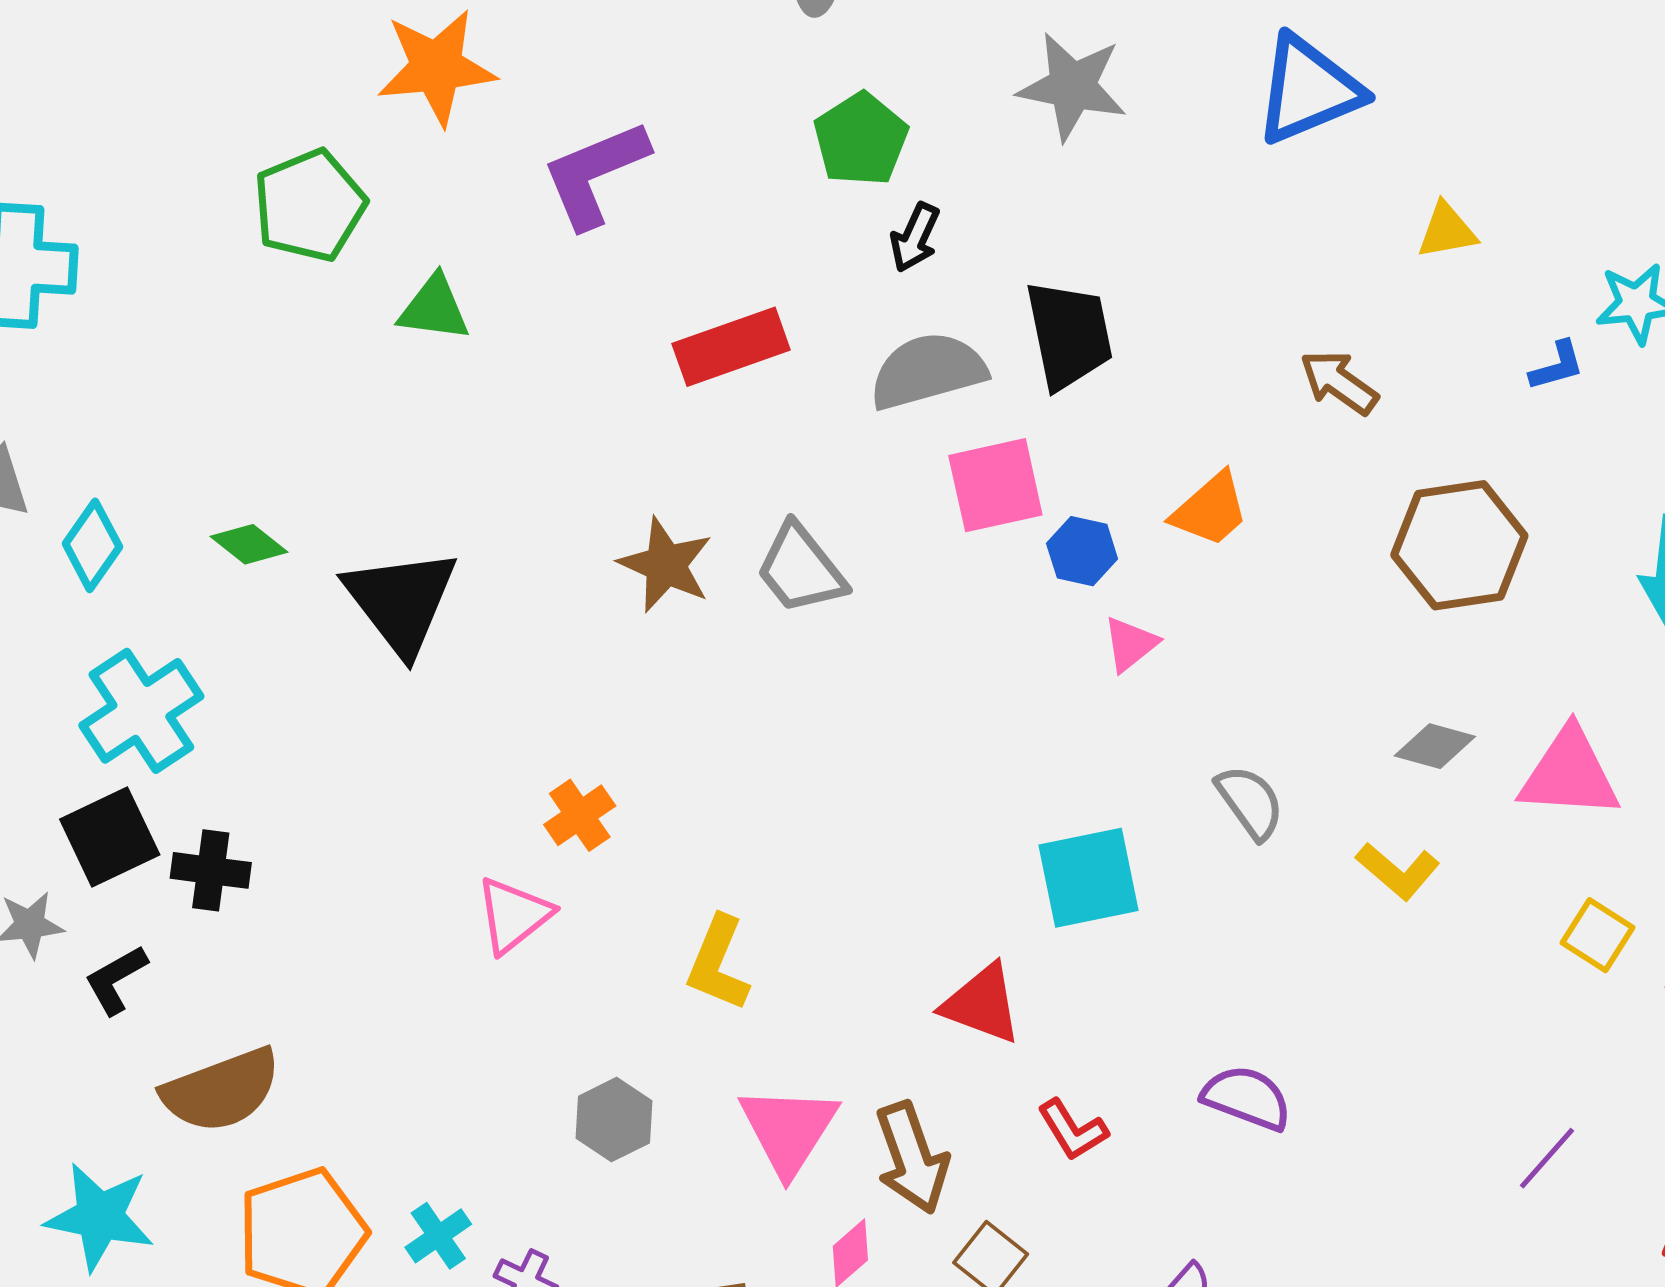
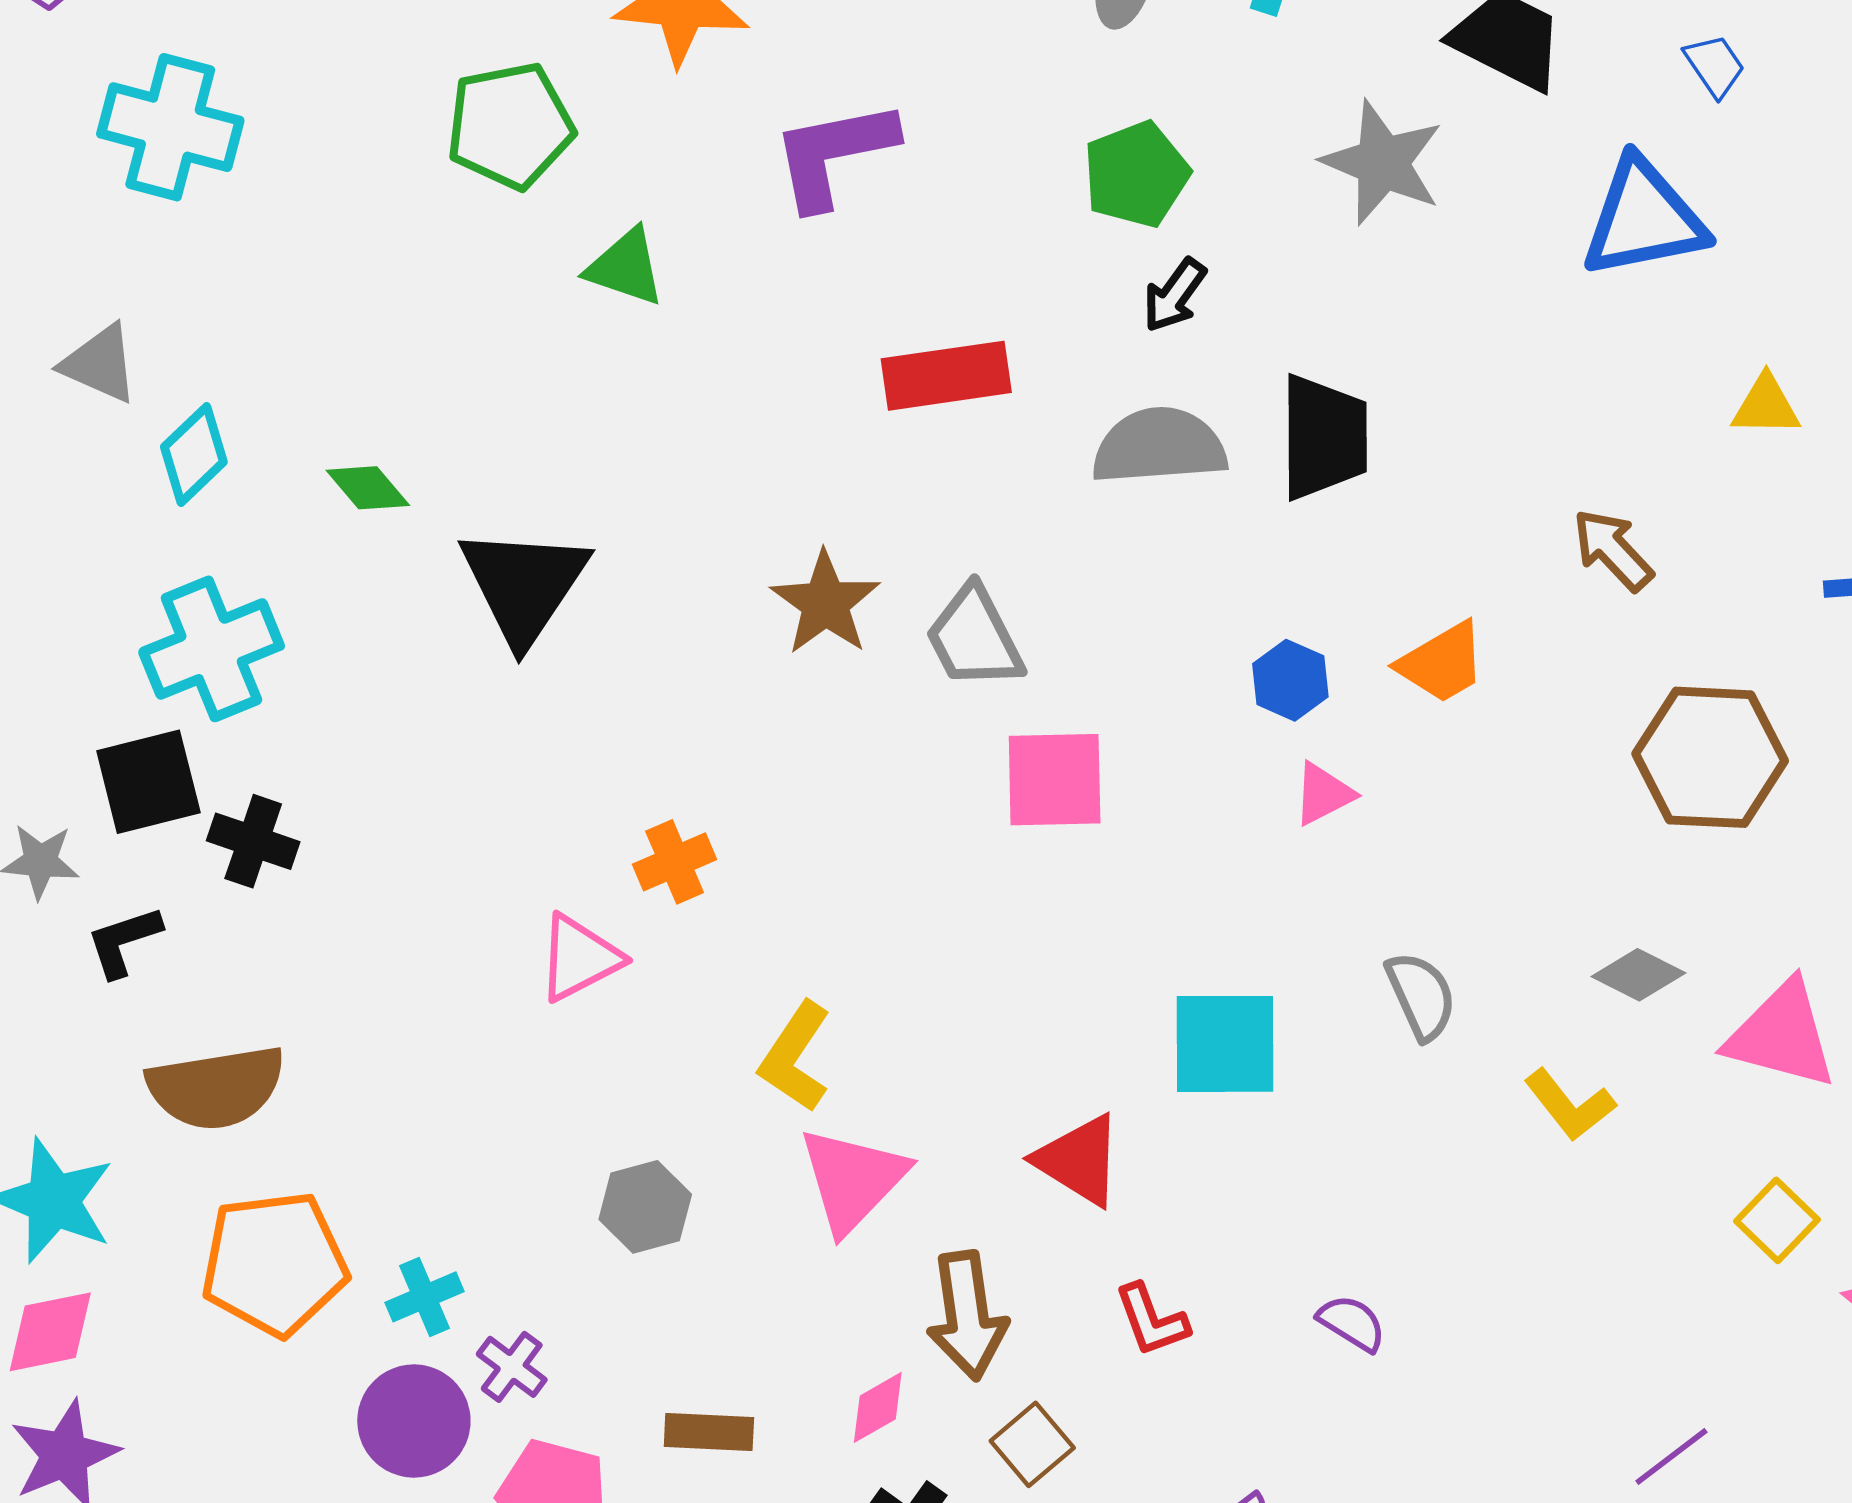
pink square: (995, 485) -> (1055, 780), moved
purple semicircle: (1247, 1098) -> (1352, 1323), size x0.7
pink triangle: (788, 1130) -> (853, 1180), moved

